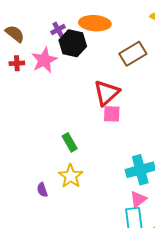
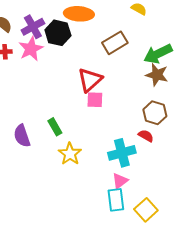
purple cross: (58, 30) -> (33, 27), moved, size x1.6
yellow star: (71, 176) -> (70, 154), moved
purple semicircle: (42, 190) -> (22, 136), moved, size x1.6

